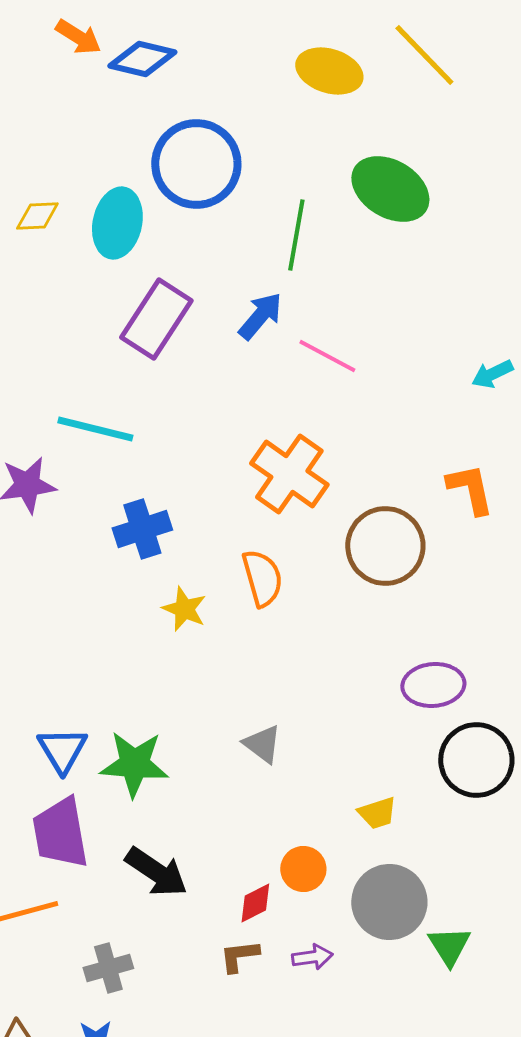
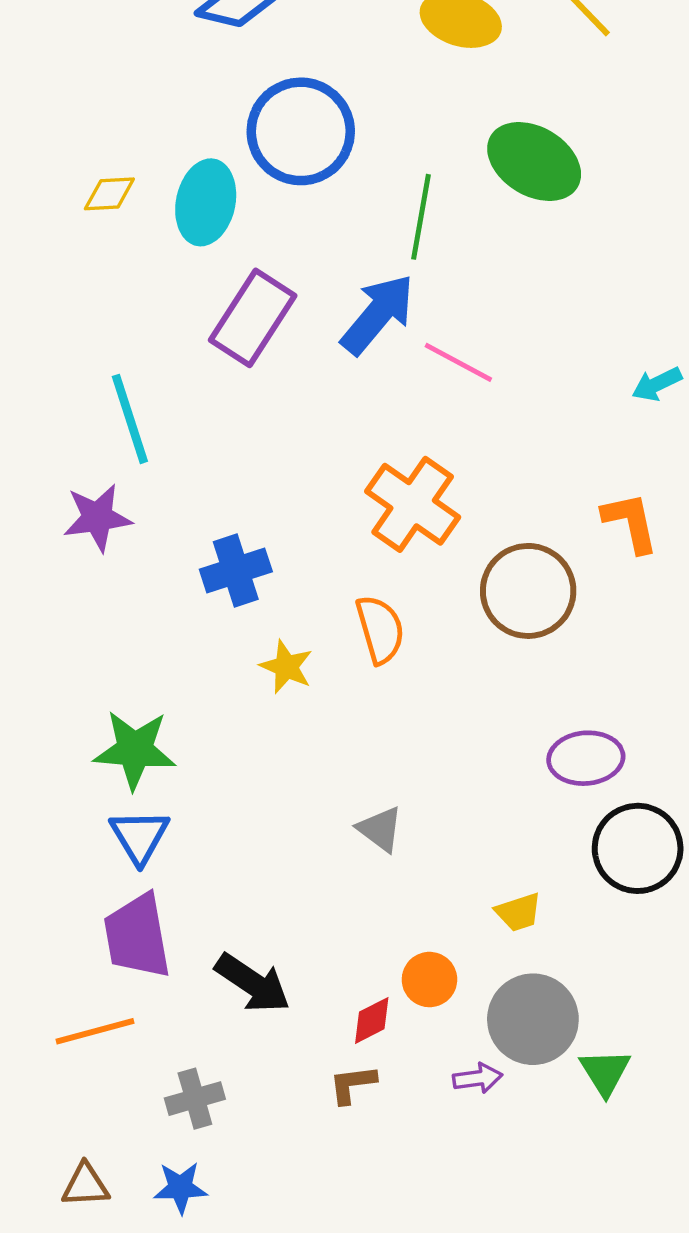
blue arrow: (260, 316) -> (378, 314), size x1.4
cyan line: (95, 429) -> (130, 419), moved, turned 58
green star: (134, 764) -> (135, 750), moved
purple arrow: (312, 957) -> (478, 1078), moved

